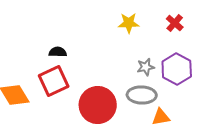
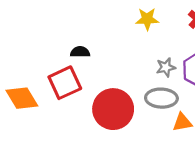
black semicircle: (58, 52) -> (80, 52), moved

